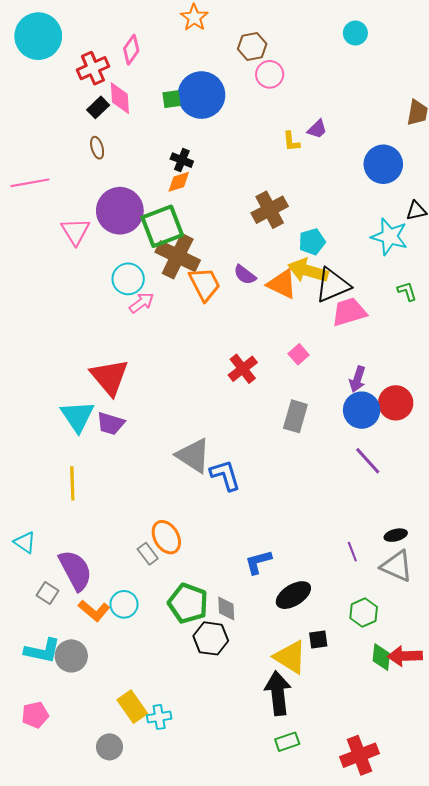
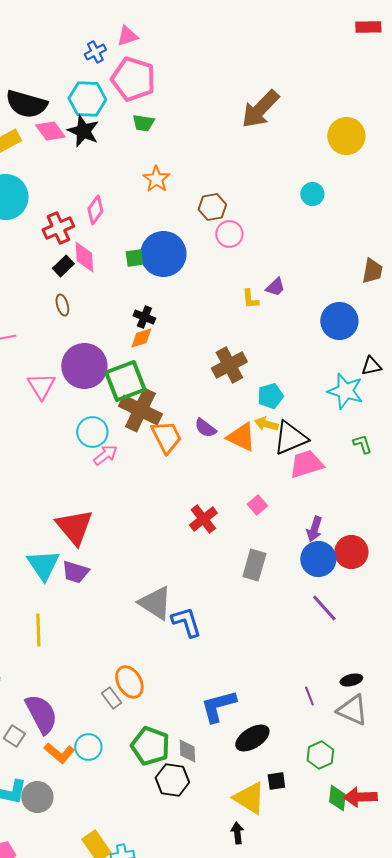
yellow arrow: (308, 271) -> (266, 424), size x0.6
blue L-shape: (258, 562) -> (218, 706), size x1.4
black arrow: (278, 693) -> (237, 833), size x0.5

